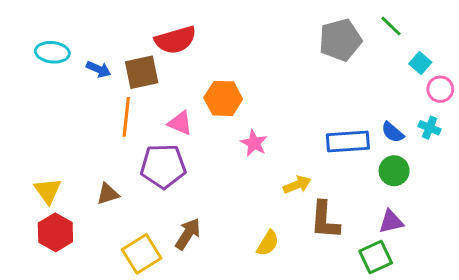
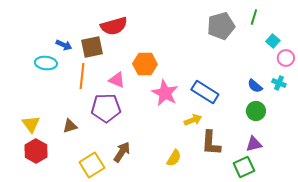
green line: (391, 26) -> (254, 17), turned 63
cyan ellipse: (52, 52) -> (46, 63), moved
blue rectangle: (348, 142) -> (205, 92), moved, turned 36
pink star: (254, 143) -> (165, 93), size x1.5

